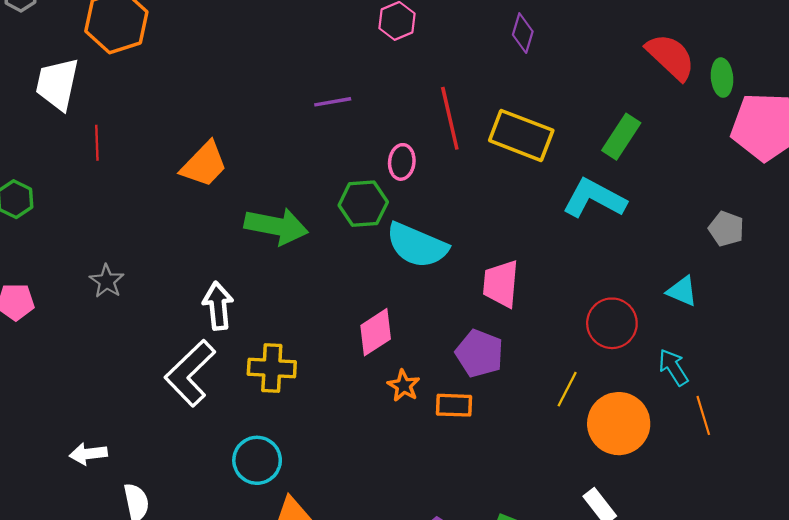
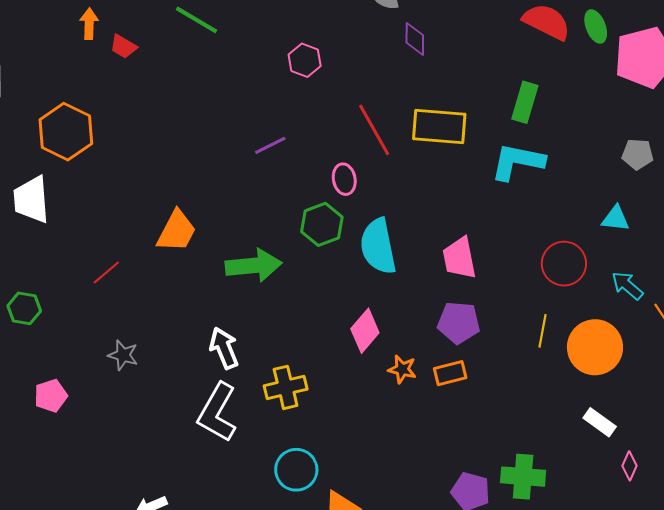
red line: (97, 143) -> (106, 273), moved, turned 68
cyan semicircle: (417, 245) -> (378, 246), turned 72

